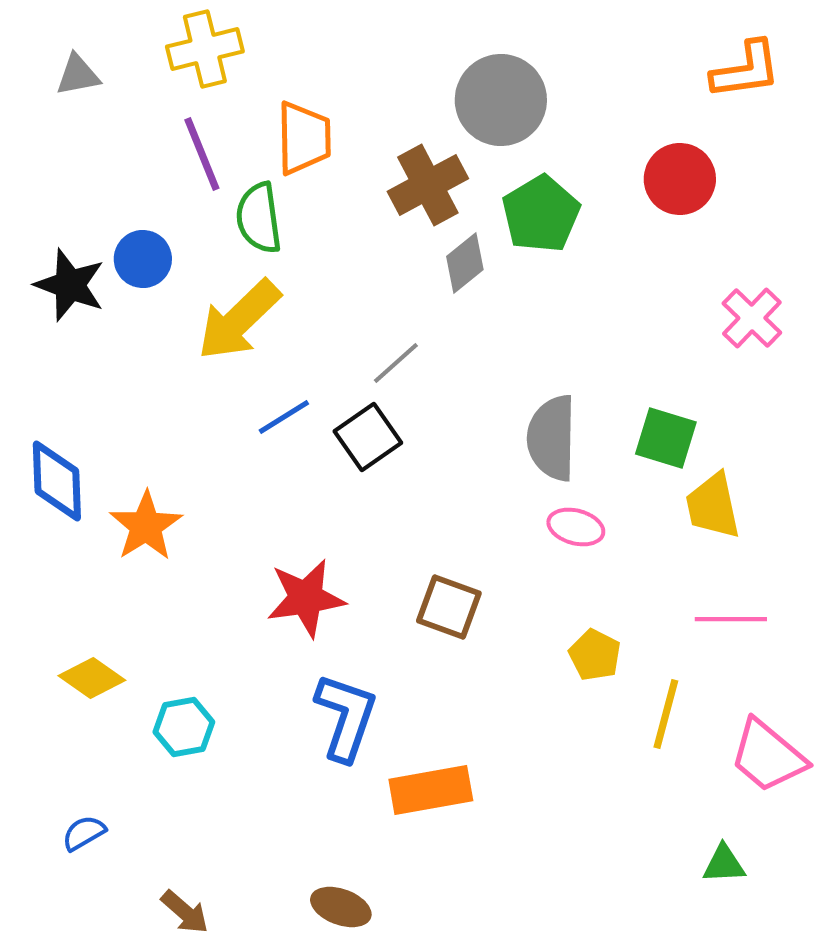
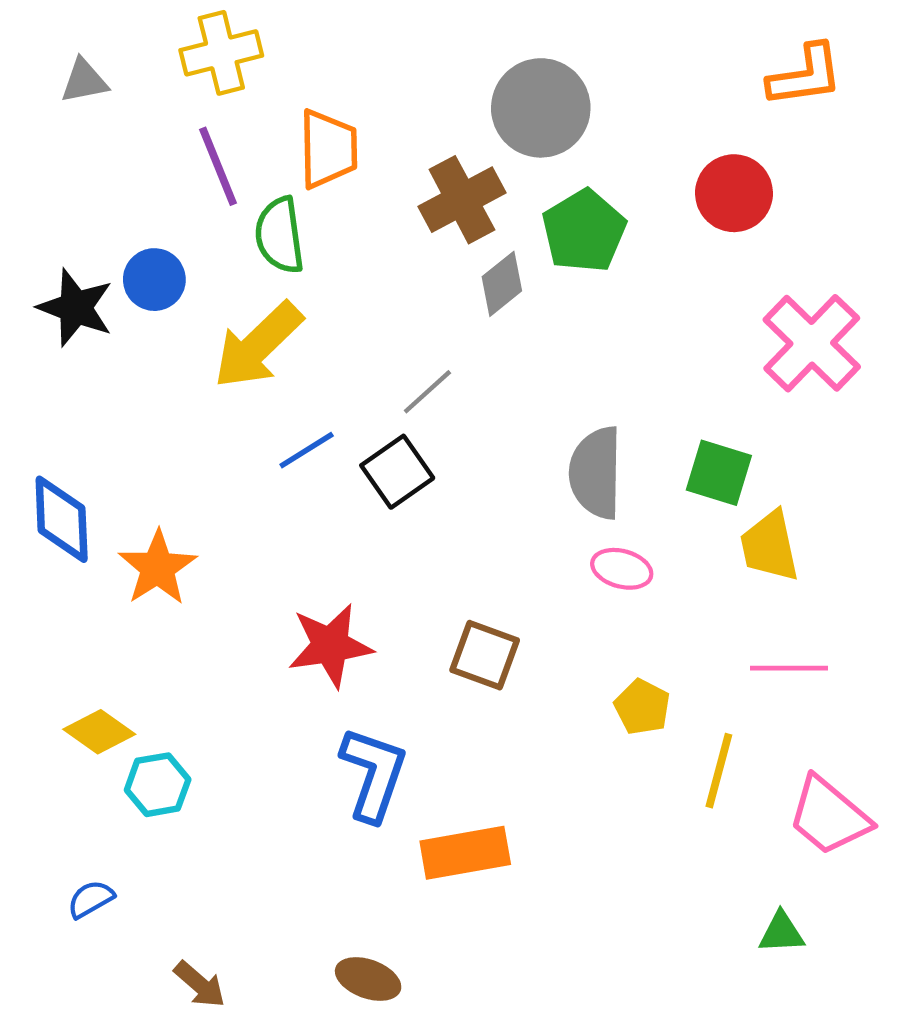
pink cross: (752, 318) -> (812, 343), size x1.5
cyan hexagon: (184, 727) -> (158, 785), moved

